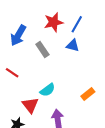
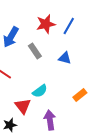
blue triangle: (73, 45) -> (65, 58), moved

